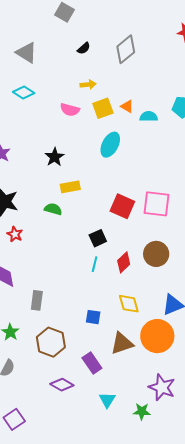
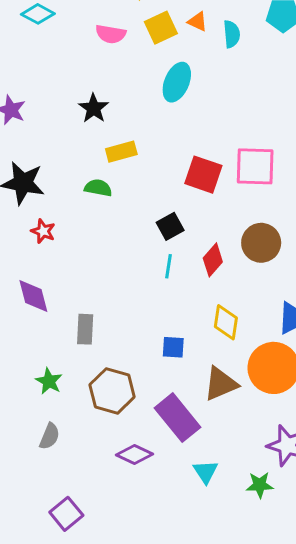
cyan semicircle: (149, 116) -> (232, 34), turned 90
yellow diamond: (129, 304) -> (226, 322), turned 30
purple rectangle: (92, 363) -> (177, 418), size x1.4

